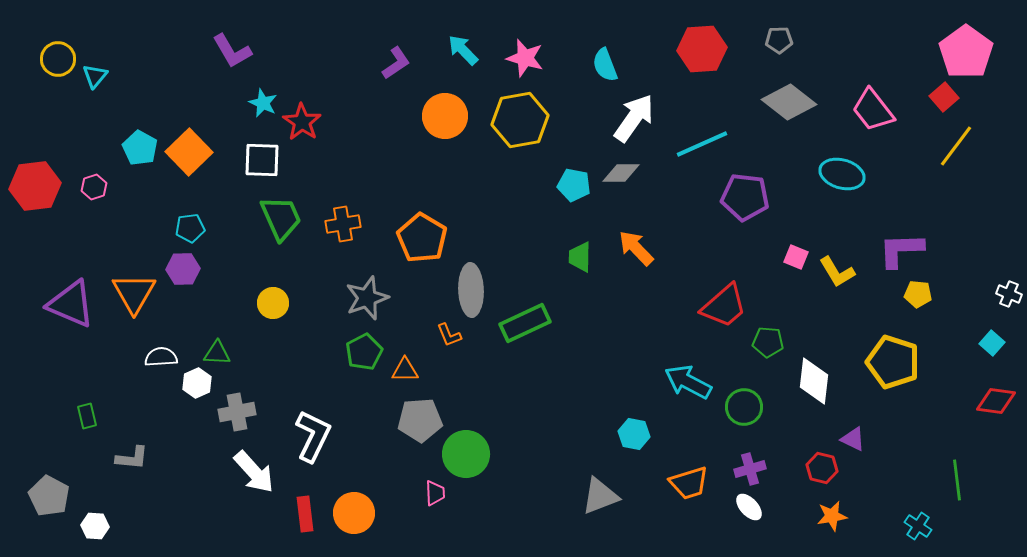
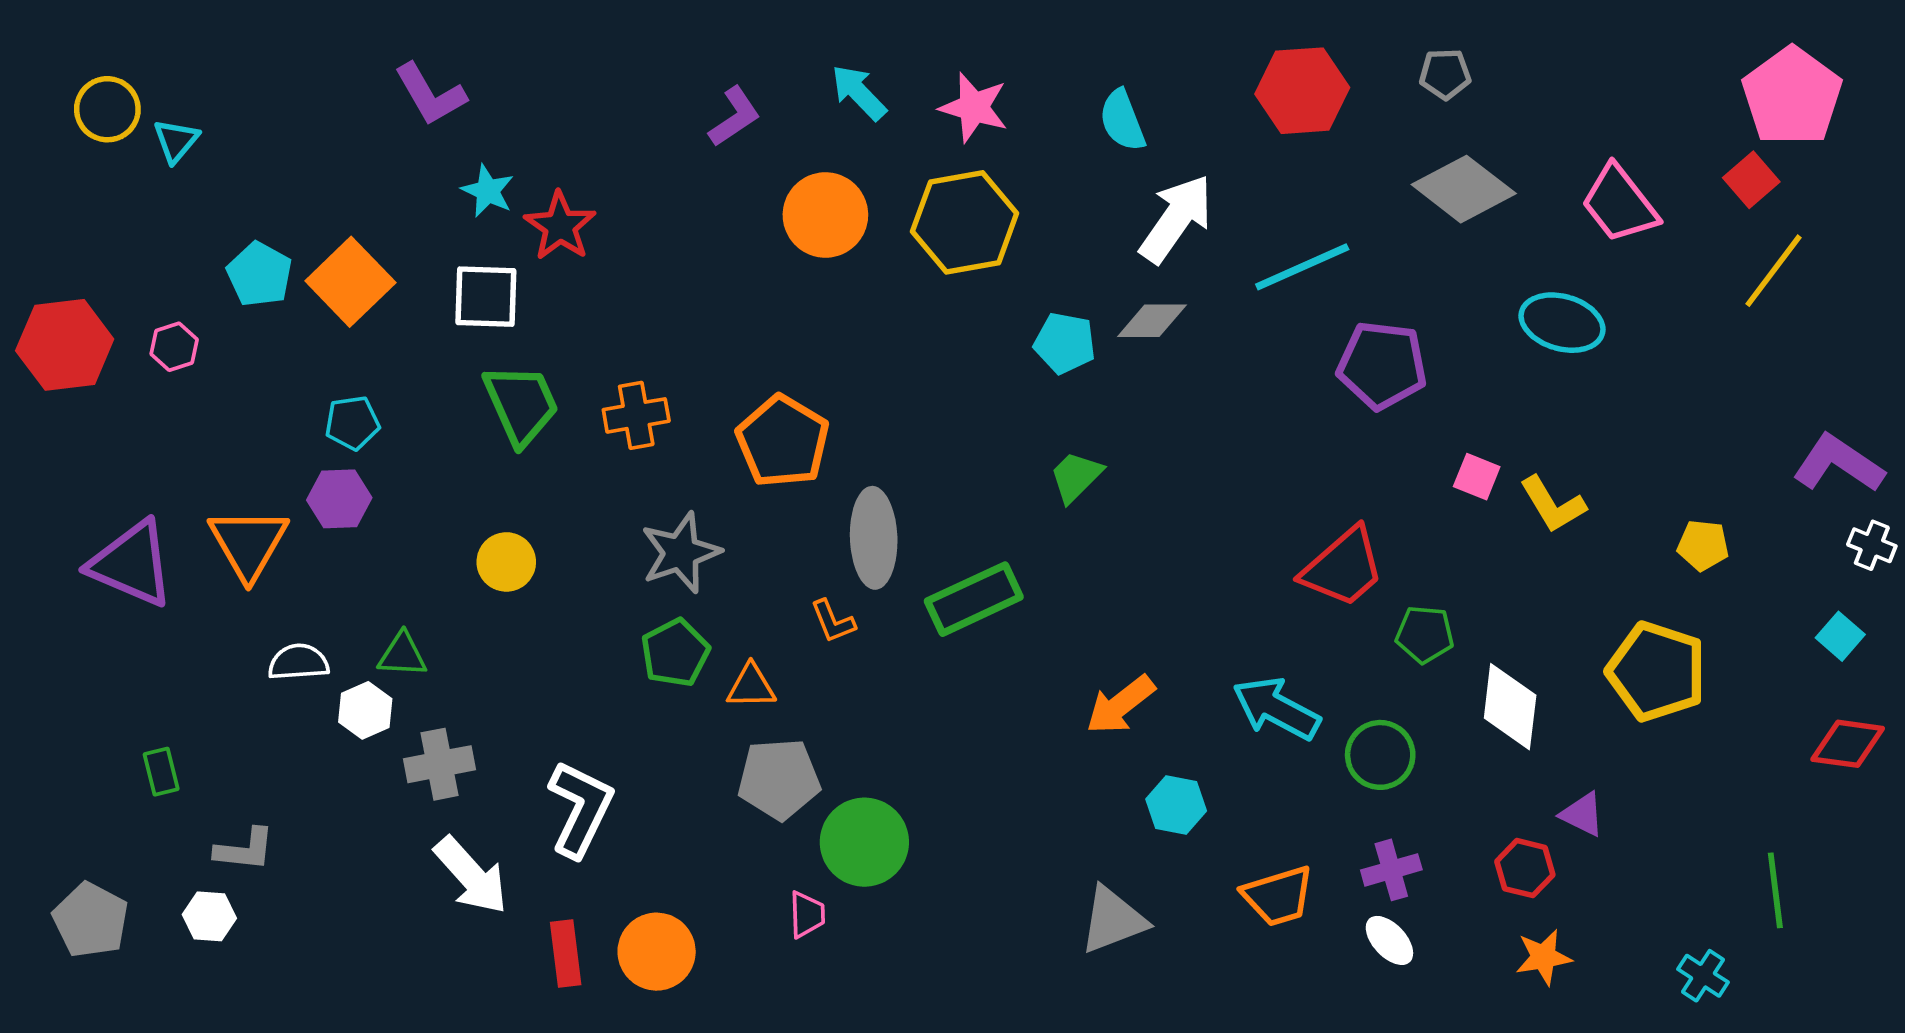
orange arrow: (636, 248) -> (1120, 705), moved, turned -84
purple L-shape: (901, 250) -> (1838, 464), moved, turned 36
green trapezoid: (580, 257) -> (1076, 477), turned 44
white hexagon: (95, 526) -> (209, 916), moved

